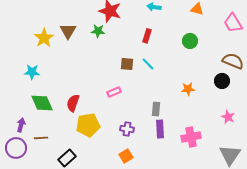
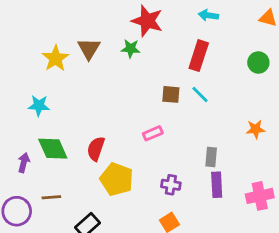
red rectangle: (147, 36) -> (199, 56), size x1.5
purple arrow: (21, 125) -> (24, 163), moved
yellow pentagon: (88, 125) -> (117, 179), turned 30

